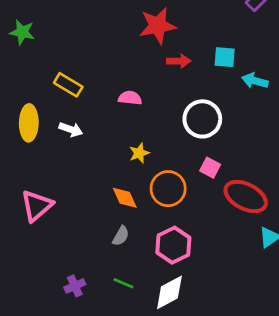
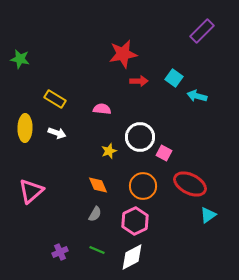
cyan square: (225, 57) -> (174, 78), turned 30
white circle: (202, 119) -> (140, 137), moved
pink square: (210, 168) -> (164, 153), moved
orange circle: (168, 189) -> (143, 186), moved

